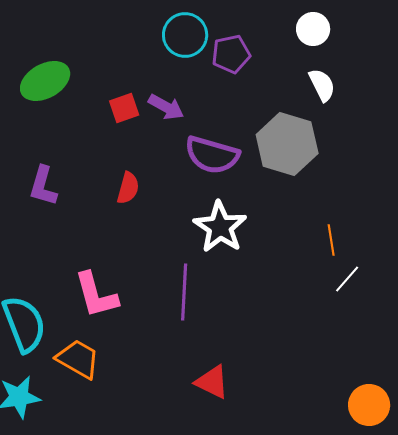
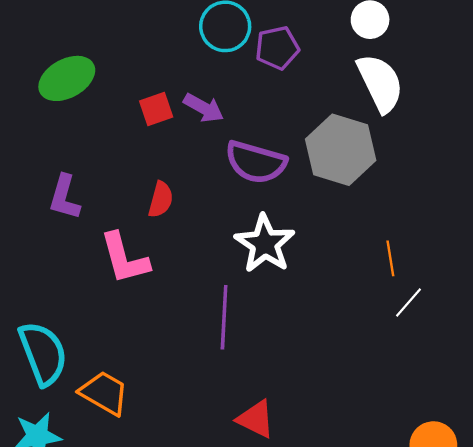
white semicircle: (322, 85) -> (380, 83), size x1.6
pink L-shape: (96, 295) -> (124, 258), moved

